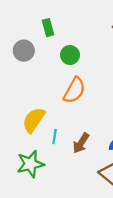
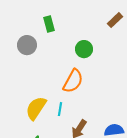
green circle: (70, 55) -> (84, 49), moved
cyan line: (55, 136) -> (60, 109), moved

